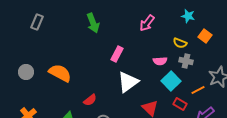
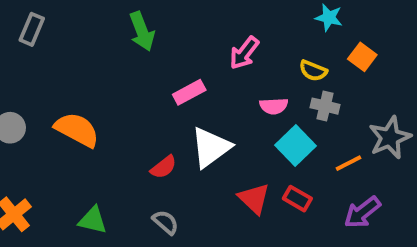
pink arrow: (147, 23) -> (244, 53), moved
pink rectangle: (117, 54) -> (189, 92), turned 35
red semicircle: (90, 100) -> (164, 167), moved
red rectangle: (180, 104) -> (297, 199), moved

